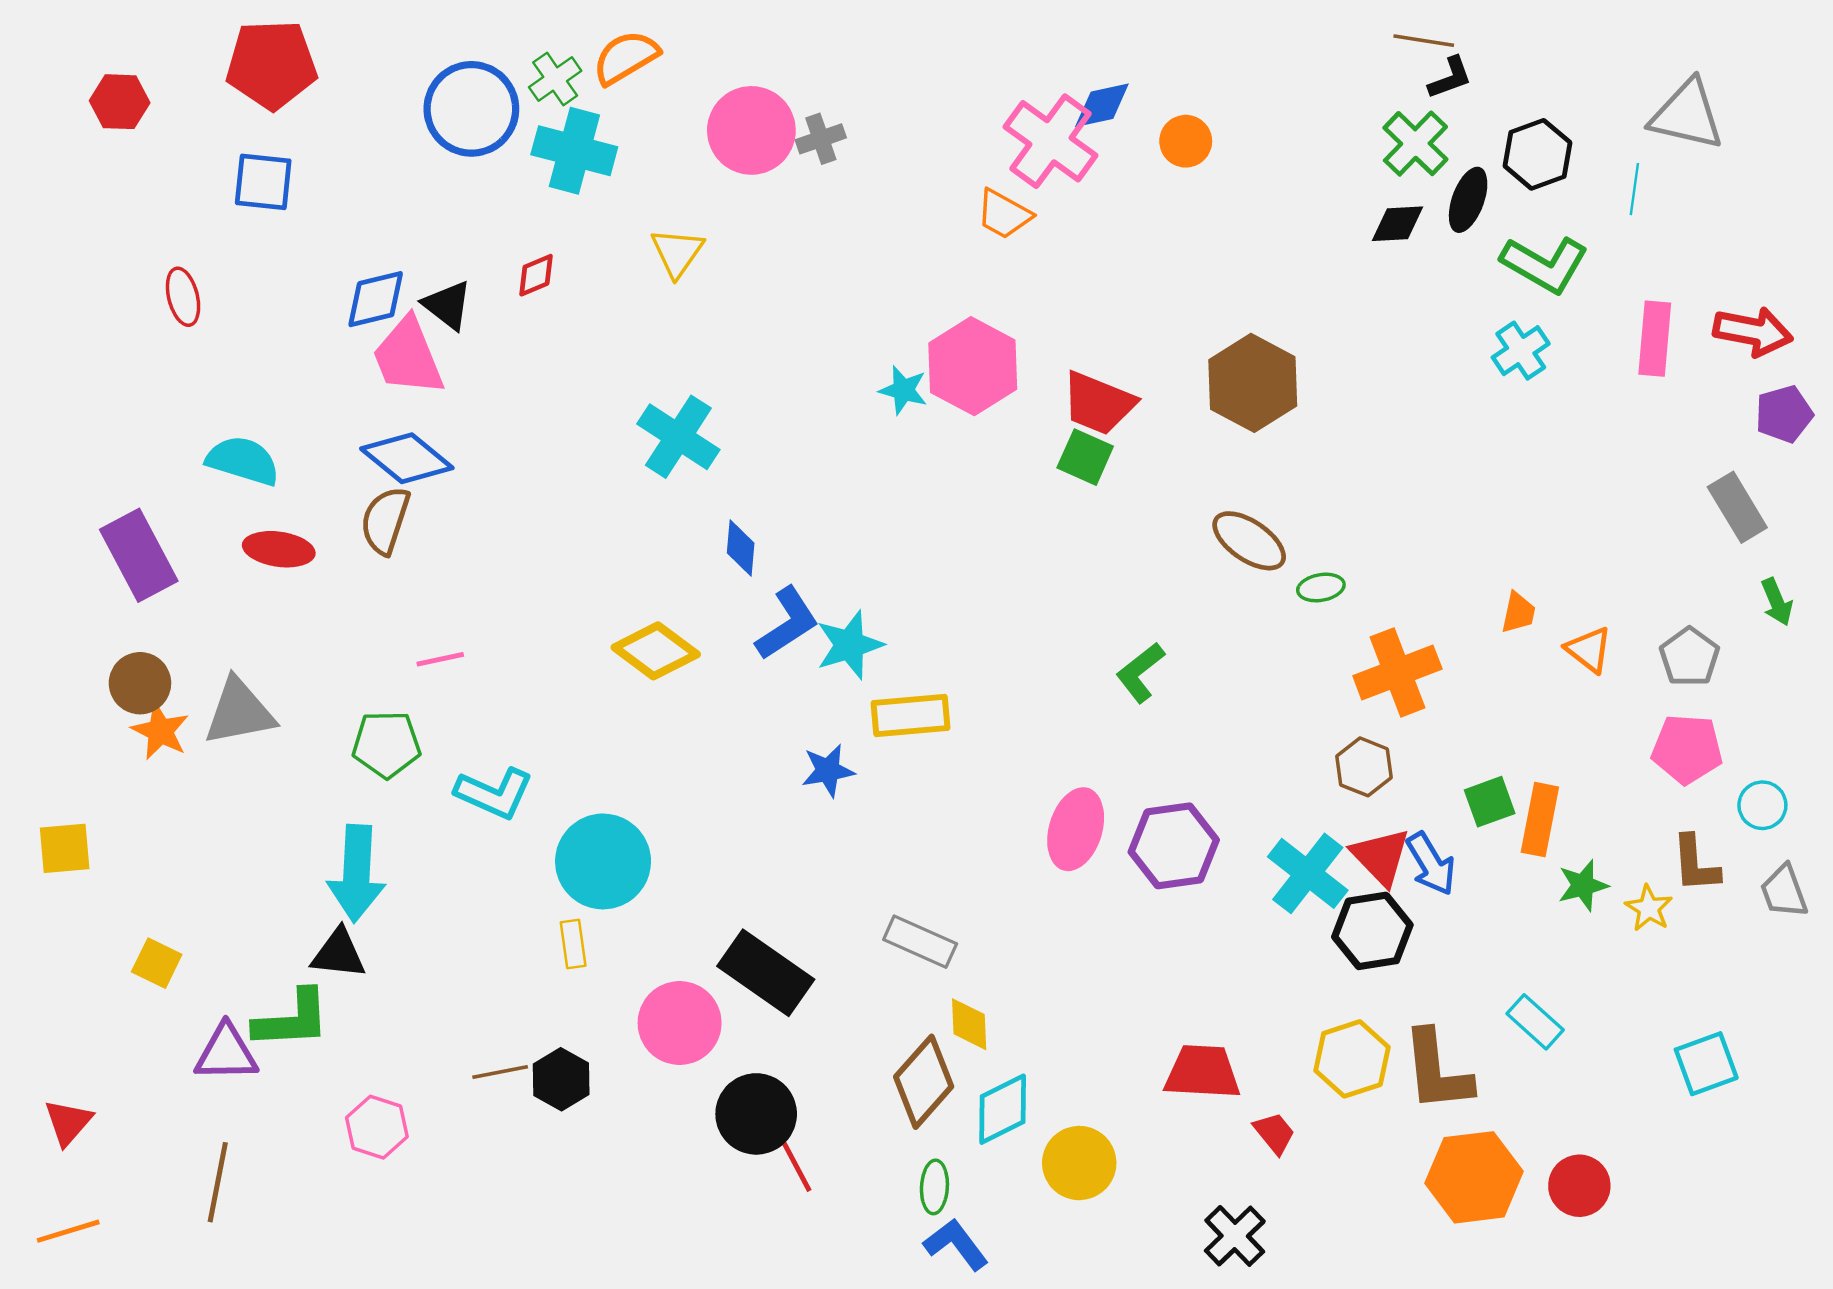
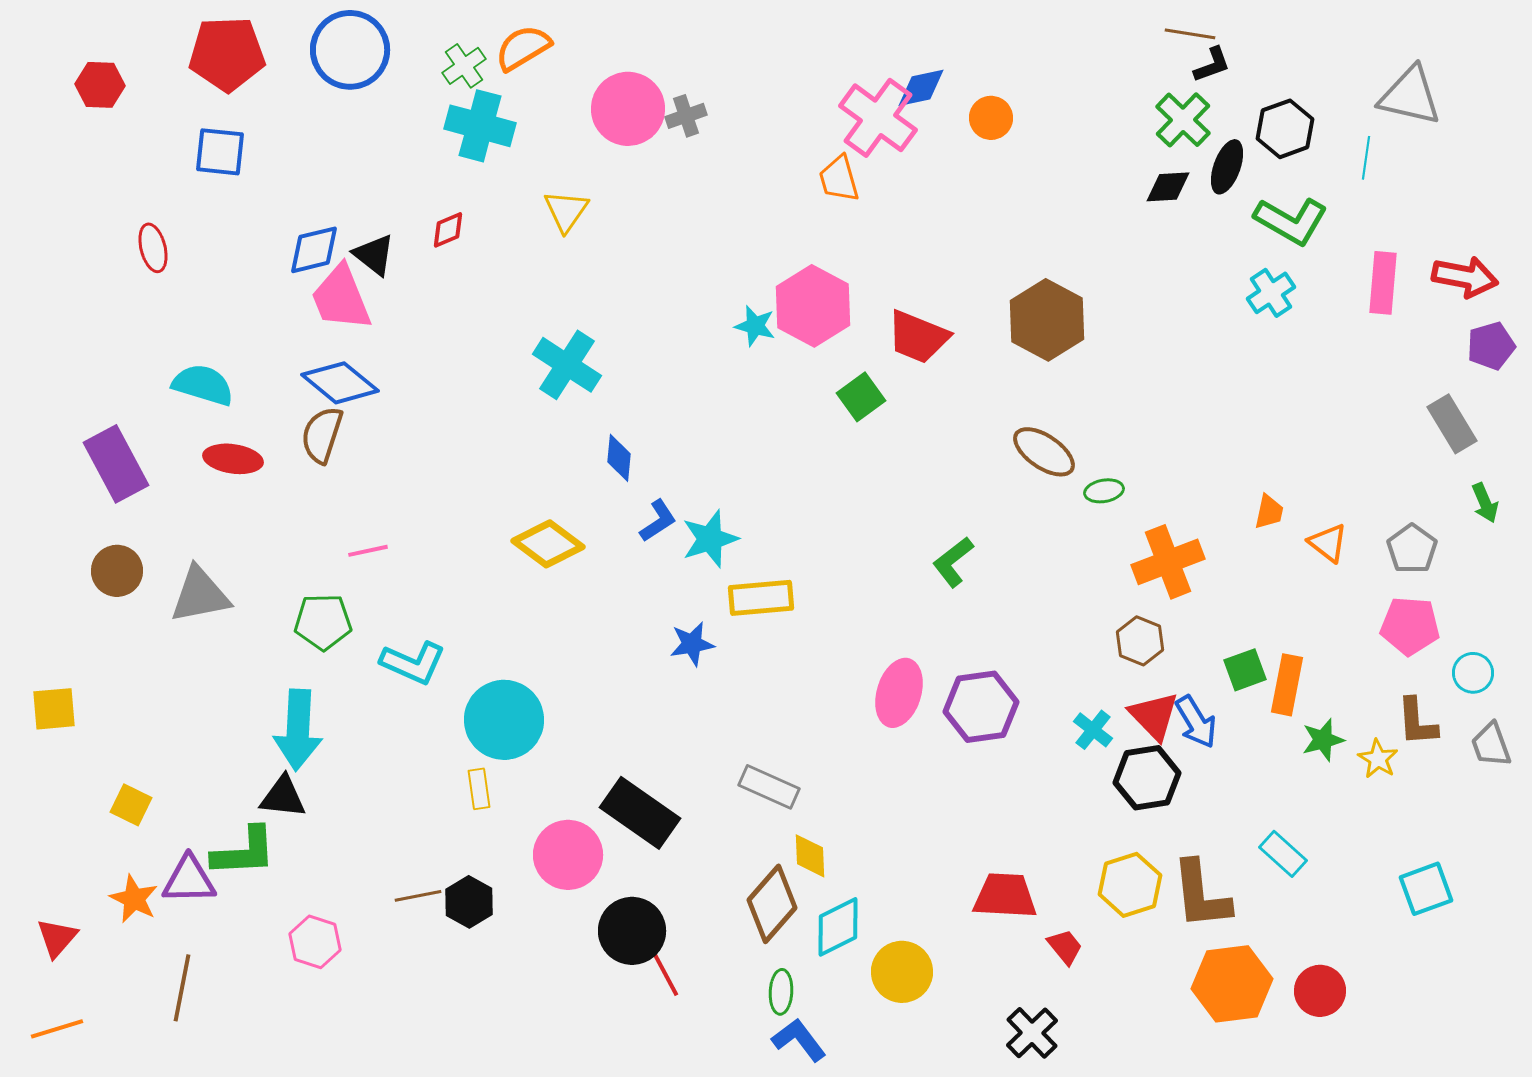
blue circle: (471, 109) -> (350, 50), moved
orange trapezoid: (1004, 214) -> (839, 179), turned 45
green square: (1085, 457) -> (861, 397), moved, turned 30
blue L-shape: (787, 623) -> (658, 521), size x0.7
orange star: (160, 731) -> (134, 899), moved
cyan cross: (1308, 873) -> (1093, 730), size x0.6

